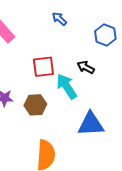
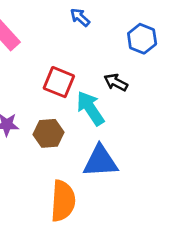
red square: (43, 67) -> (59, 82), turned 30
blue triangle: (91, 124) -> (100, 161), moved

